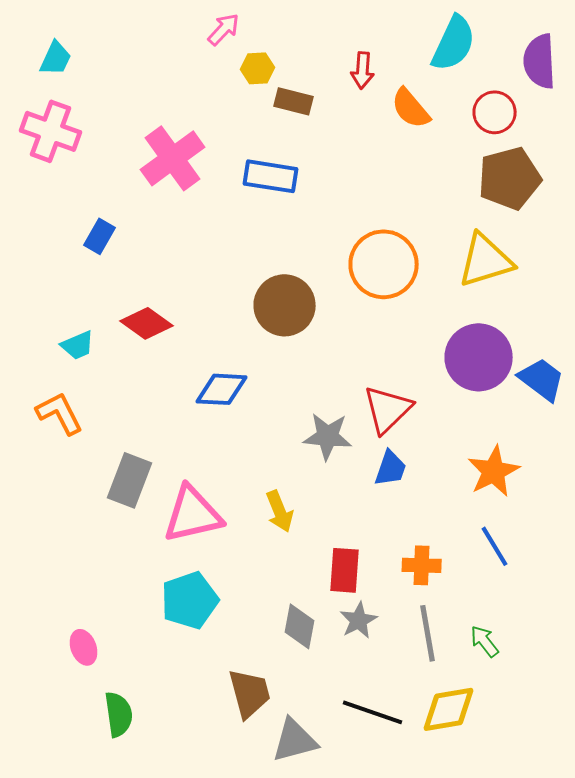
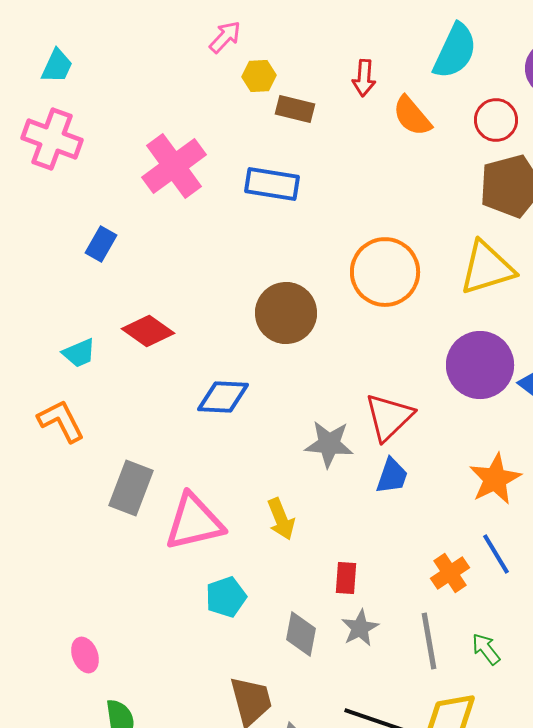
orange cross: (422, 565) -> (450, 573), moved, turned -36
red rectangle: (345, 570) -> (346, 578), size x0.7
cyan pentagon: (190, 600) -> (226, 597), moved, size x0.7

